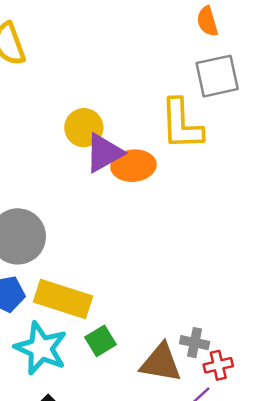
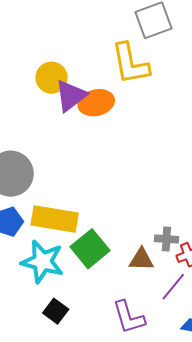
green square: (101, 341) -> (90, 249), size x1.5
brown triangle: (161, 363) -> (141, 259), size x0.7

